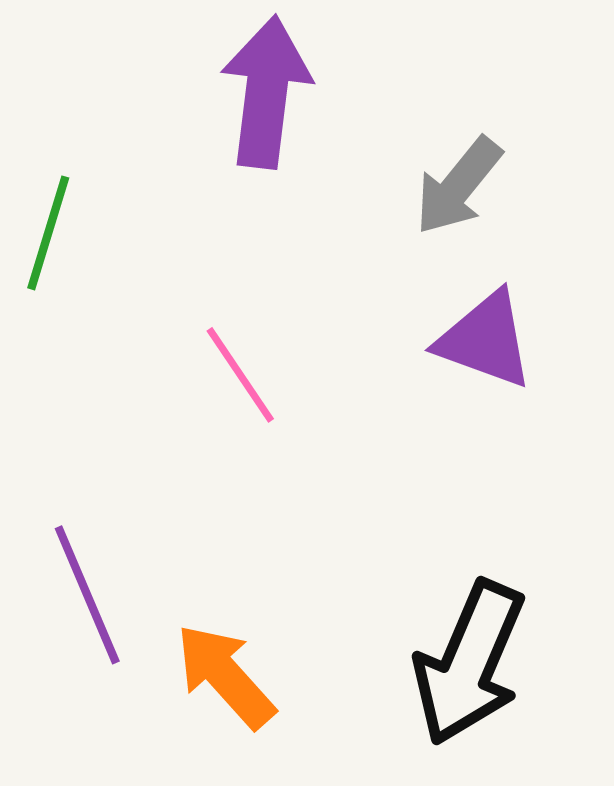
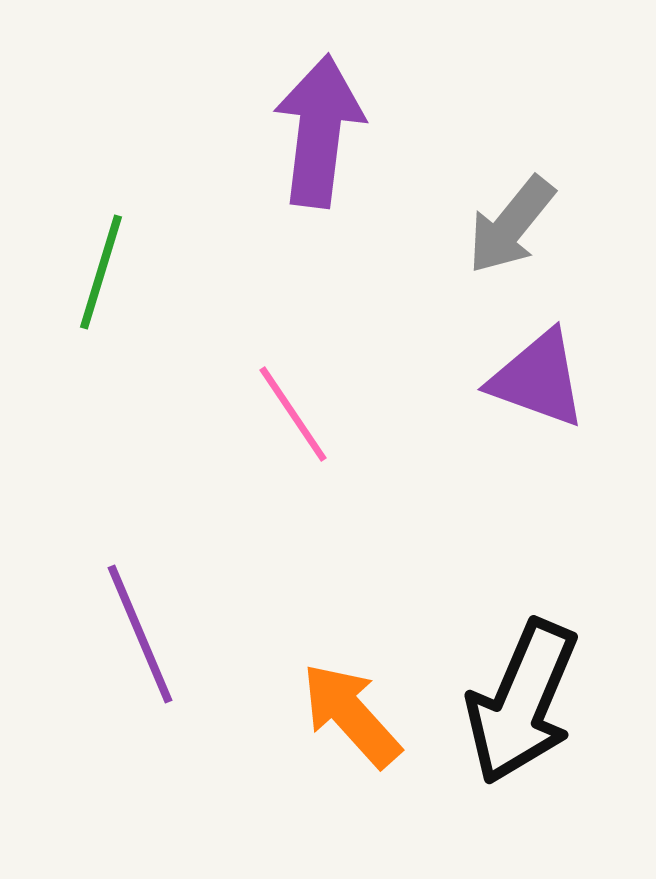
orange arrow: (225, 676) -> (351, 715), moved

